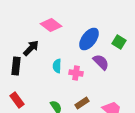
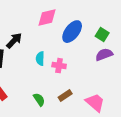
pink diamond: (51, 25) -> (47, 18), moved, turned -50
purple semicircle: (101, 62) -> (104, 55), moved, turned -66

